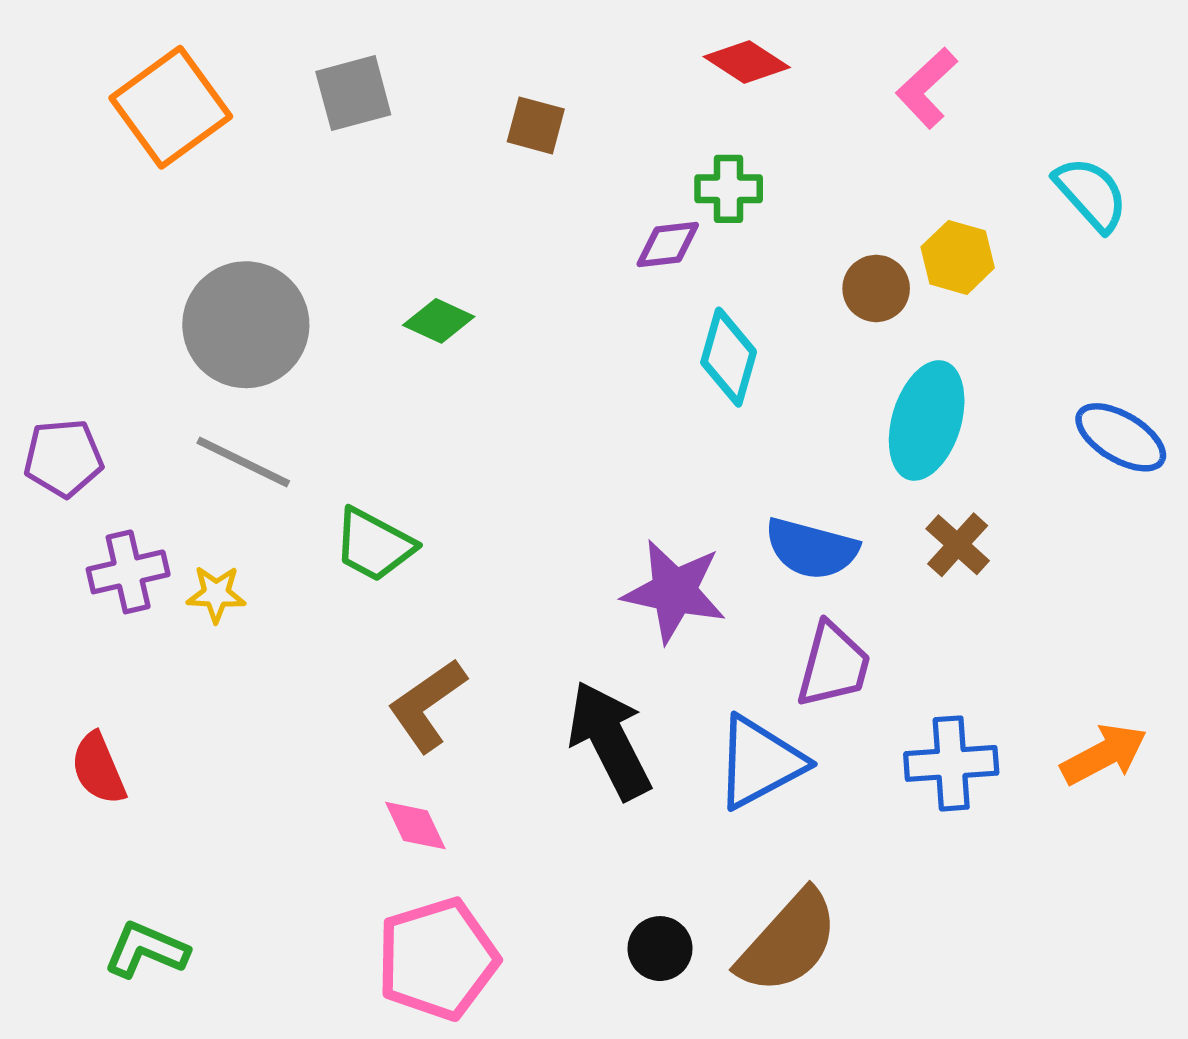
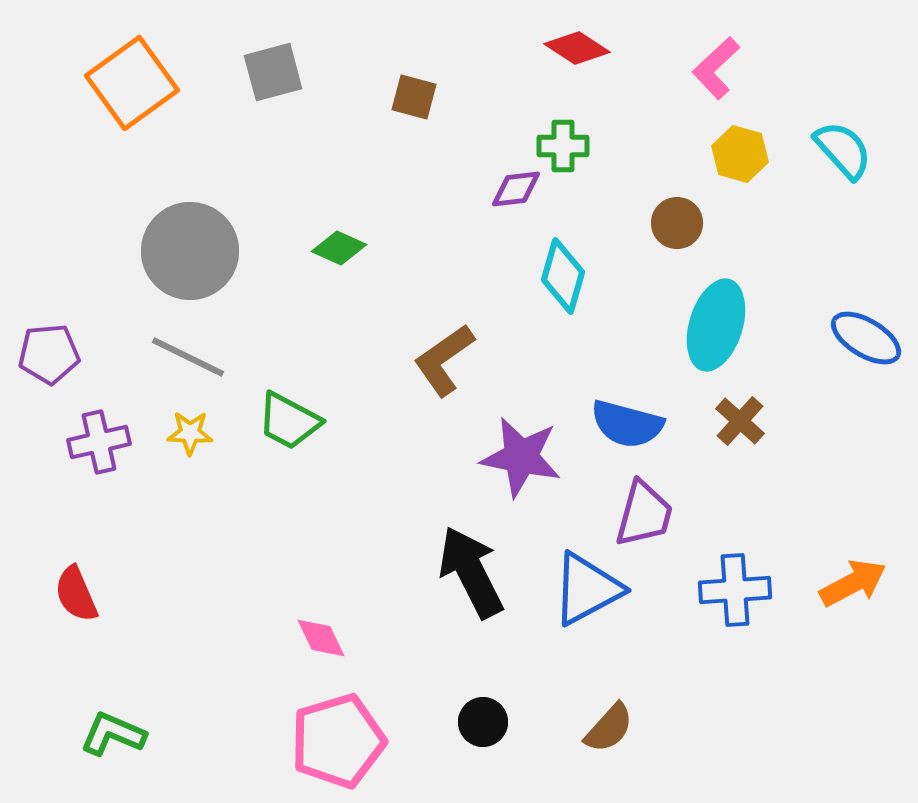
yellow hexagon: (958, 257) -> (740, 154), moved
yellow star: (216, 594) -> (190, 433), moved
brown L-shape: (427, 705) -> (444, 360), moved
brown semicircle: (788, 942) -> (609, 728), size x0.6
black circle: (660, 949) -> (483, 722), moved

